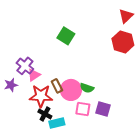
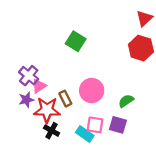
purple star: (11, 85) -> (26, 100), moved
green semicircle: (87, 88) -> (126, 101), moved, turned 128
pink circle: (71, 90) -> (92, 91), moved
cyan rectangle: (57, 123) -> (85, 134), moved, turned 49

